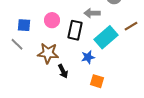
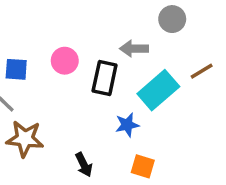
brown star: (48, 53) -> (25, 139), moved
black arrow: (63, 71) -> (84, 165), moved

